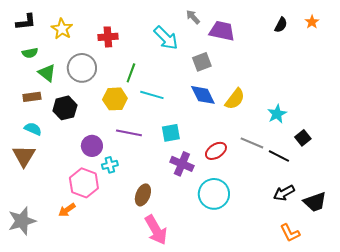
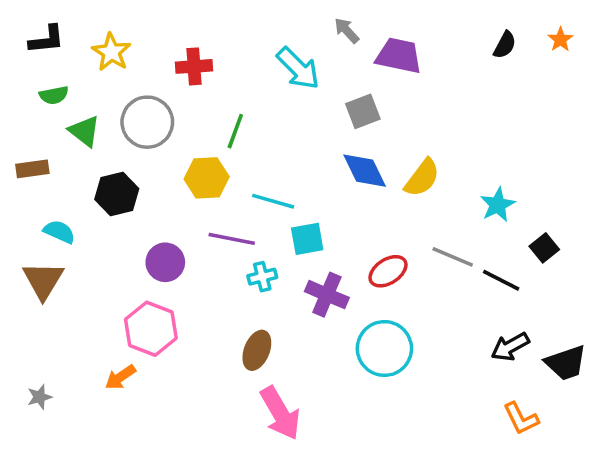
cyan line: (152, 95) -> (273, 201), moved
brown rectangle: (32, 97) -> (32, 169), moved
cyan cross: (110, 165) -> (262, 277), moved
gray star: (22, 221) -> (40, 397), size x0.5

